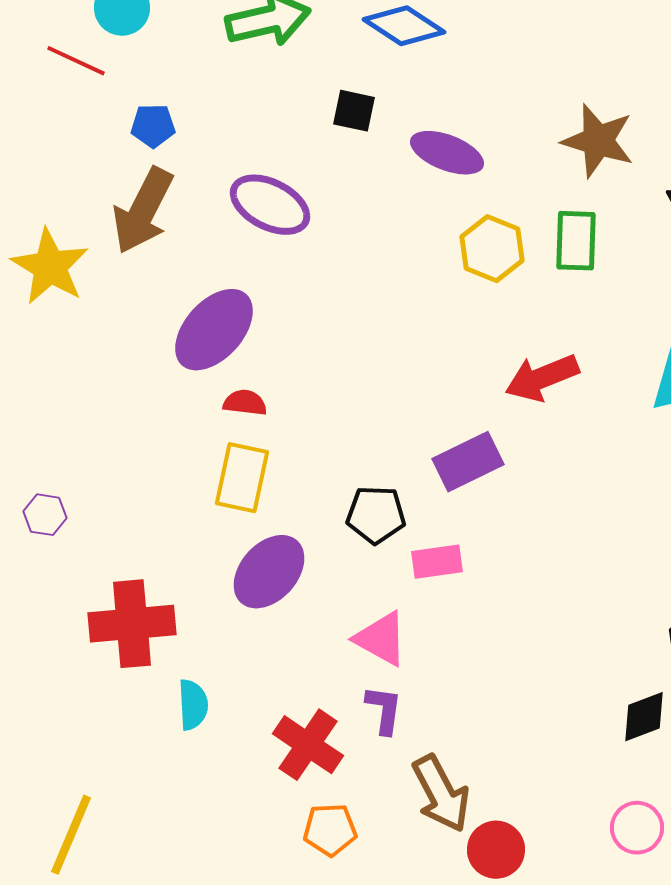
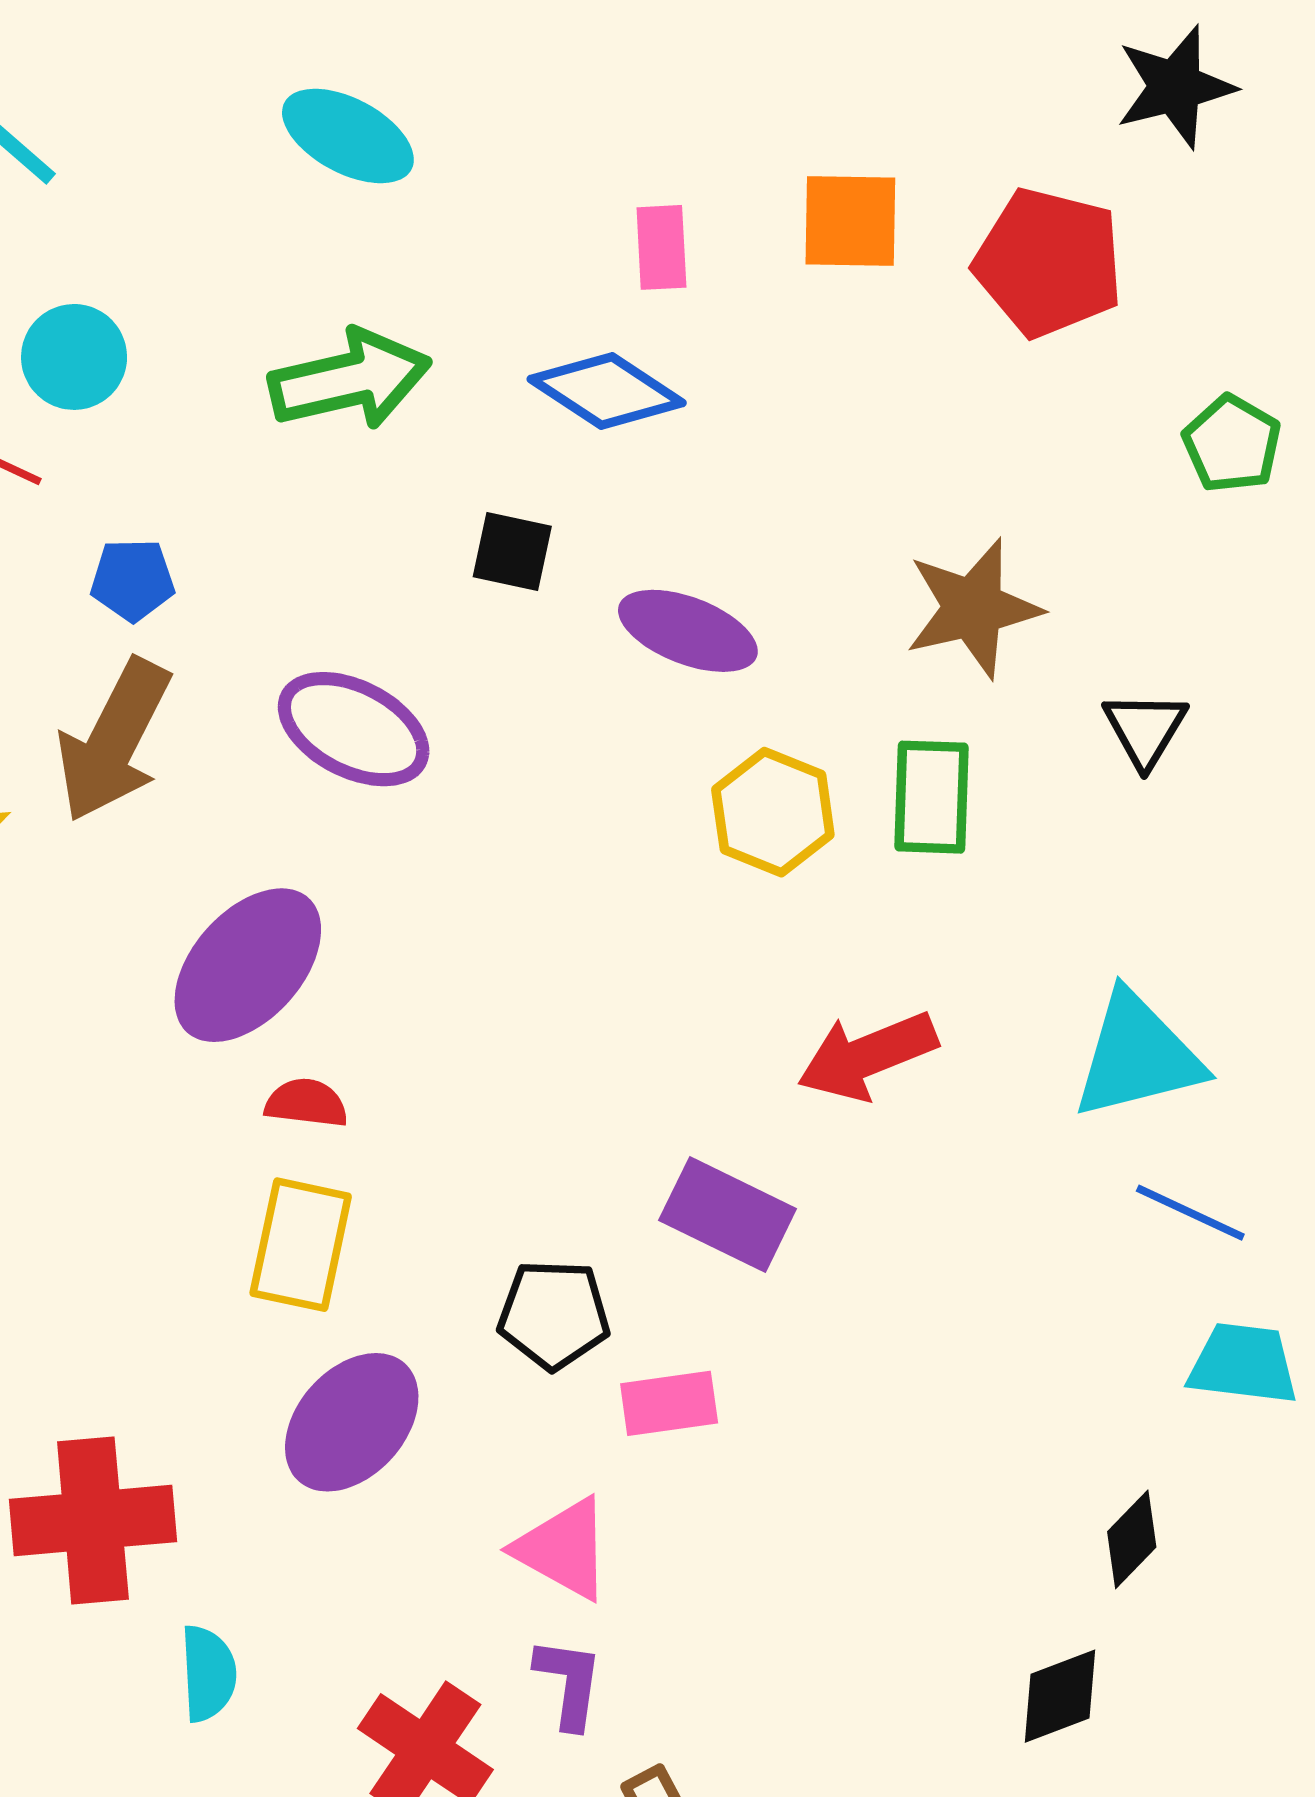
brown star: (598, 141) -> (973, 608), turned -30
purple rectangle: (468, 462) -> (728, 1214), turned 52

